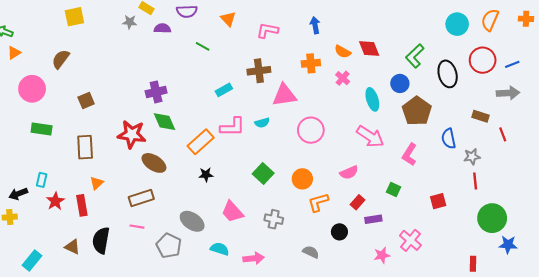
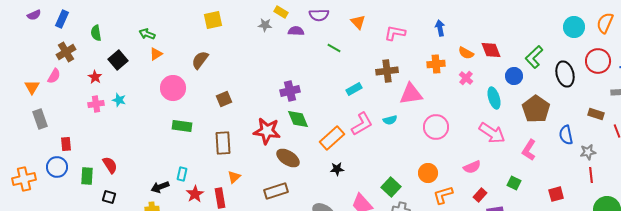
blue circle: (400, 83) -> (514, 76), moved
pink L-shape: (232, 127) -> (362, 124), turned -30
green square: (263, 174) -> (391, 187), moved

